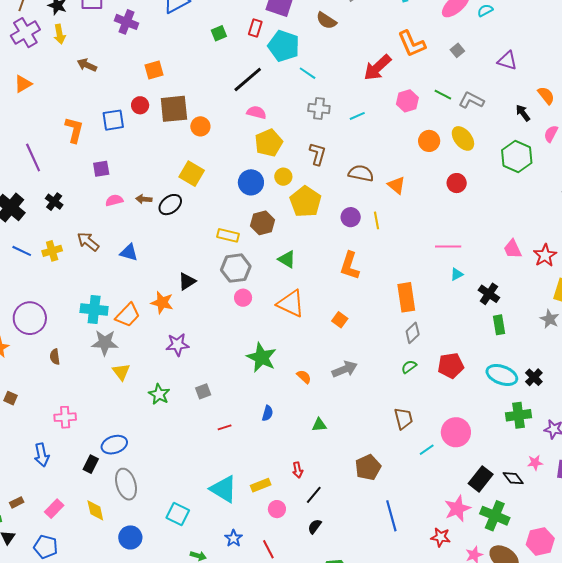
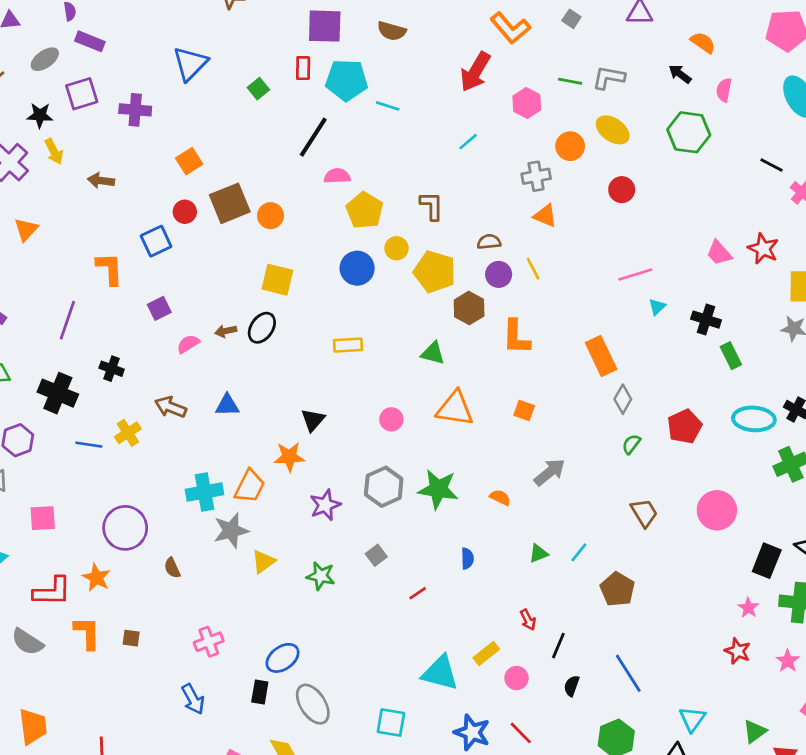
gray cross: (319, 109) -> (536, 176), moved
purple line: (33, 158) -> (67, 320), turned 60
brown semicircle: (361, 173) -> (489, 242), moved, size x0.7
brown hexagon: (263, 223) -> (469, 308), moved
gray hexagon: (236, 268) -> (384, 487), moved
yellow triangle: (121, 372) -> (263, 562), turned 48
cyan line: (427, 450) -> (579, 552), moved
pink star: (457, 509) -> (748, 608), size x0.6
blue line: (391, 516) -> (628, 673), moved
red star: (441, 537) -> (738, 651), turned 30
blue star: (234, 538) -> (472, 732), size x1.5

